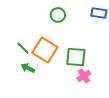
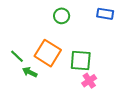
green line: (23, 48) -> (17, 56), moved

